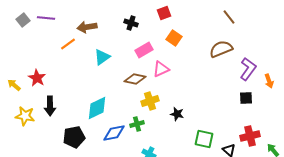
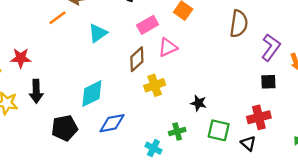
brown semicircle: (221, 49) -> (239, 24), turned 120
red star: (37, 78) -> (21, 58), turned -30
brown diamond: (135, 79) -> (137, 59), turned -55
black star: (177, 114) -> (198, 103), moved
green cross: (137, 124) -> (177, 132), moved
red cross: (250, 136) -> (259, 117), moved

